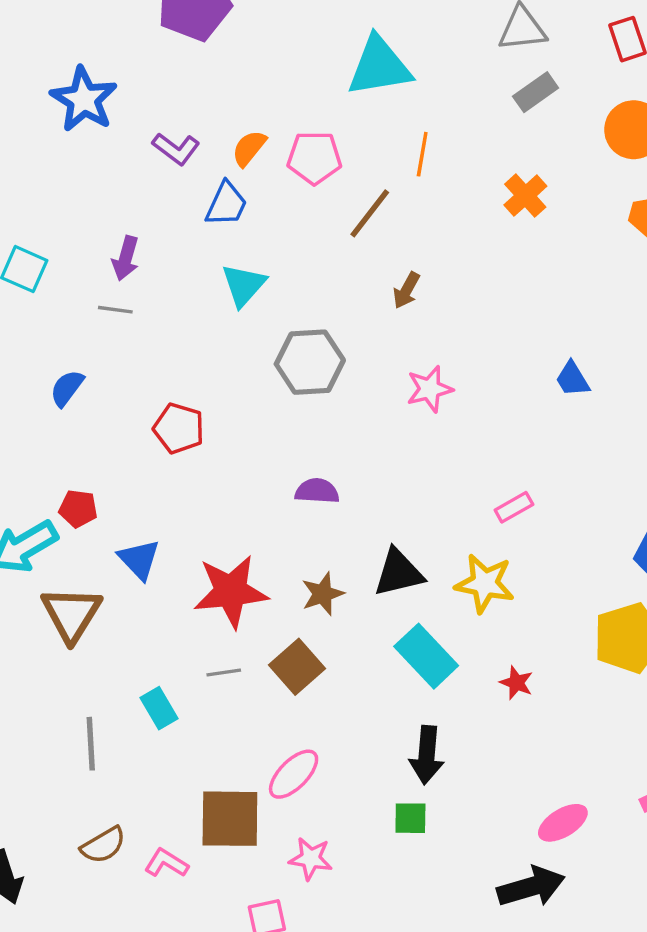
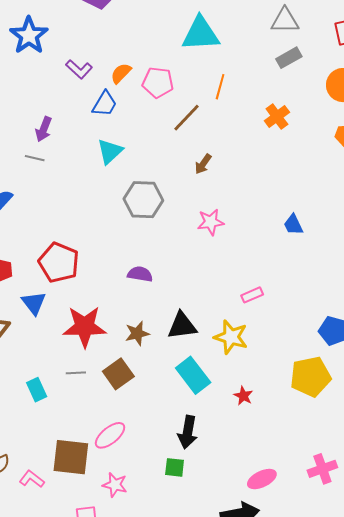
red pentagon: (179, 428) -> (59, 263), moved, size x1.4

